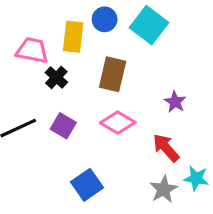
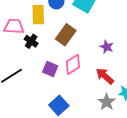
brown rectangle: (113, 74) -> (66, 35), turned 30
pink diamond: (118, 123) -> (73, 64), turned -55
purple square: (63, 126) -> (50, 69), moved

